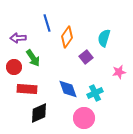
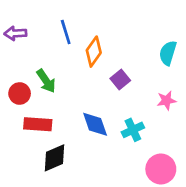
purple arrow: (18, 38) -> (15, 33), moved
cyan semicircle: (104, 38) -> (168, 53), moved
pink circle: (84, 118) -> (161, 169), moved

